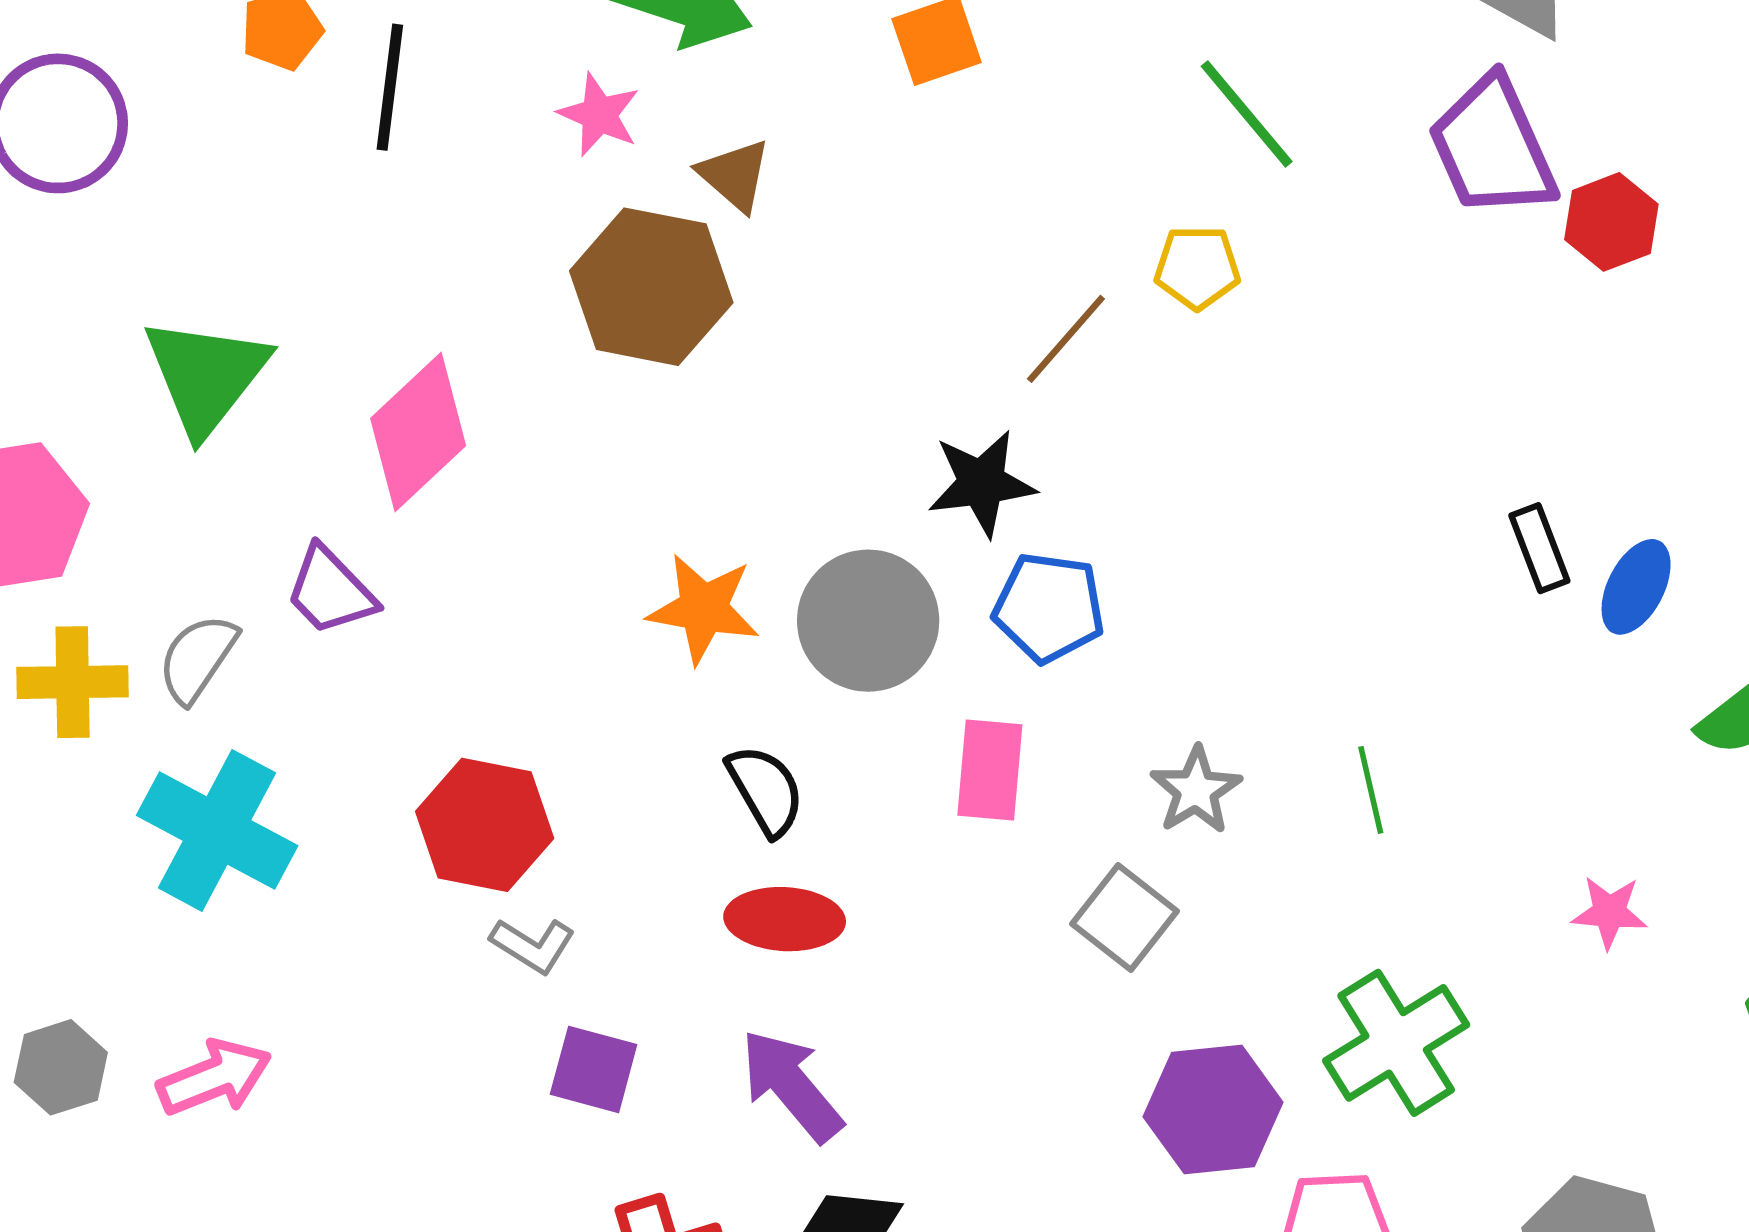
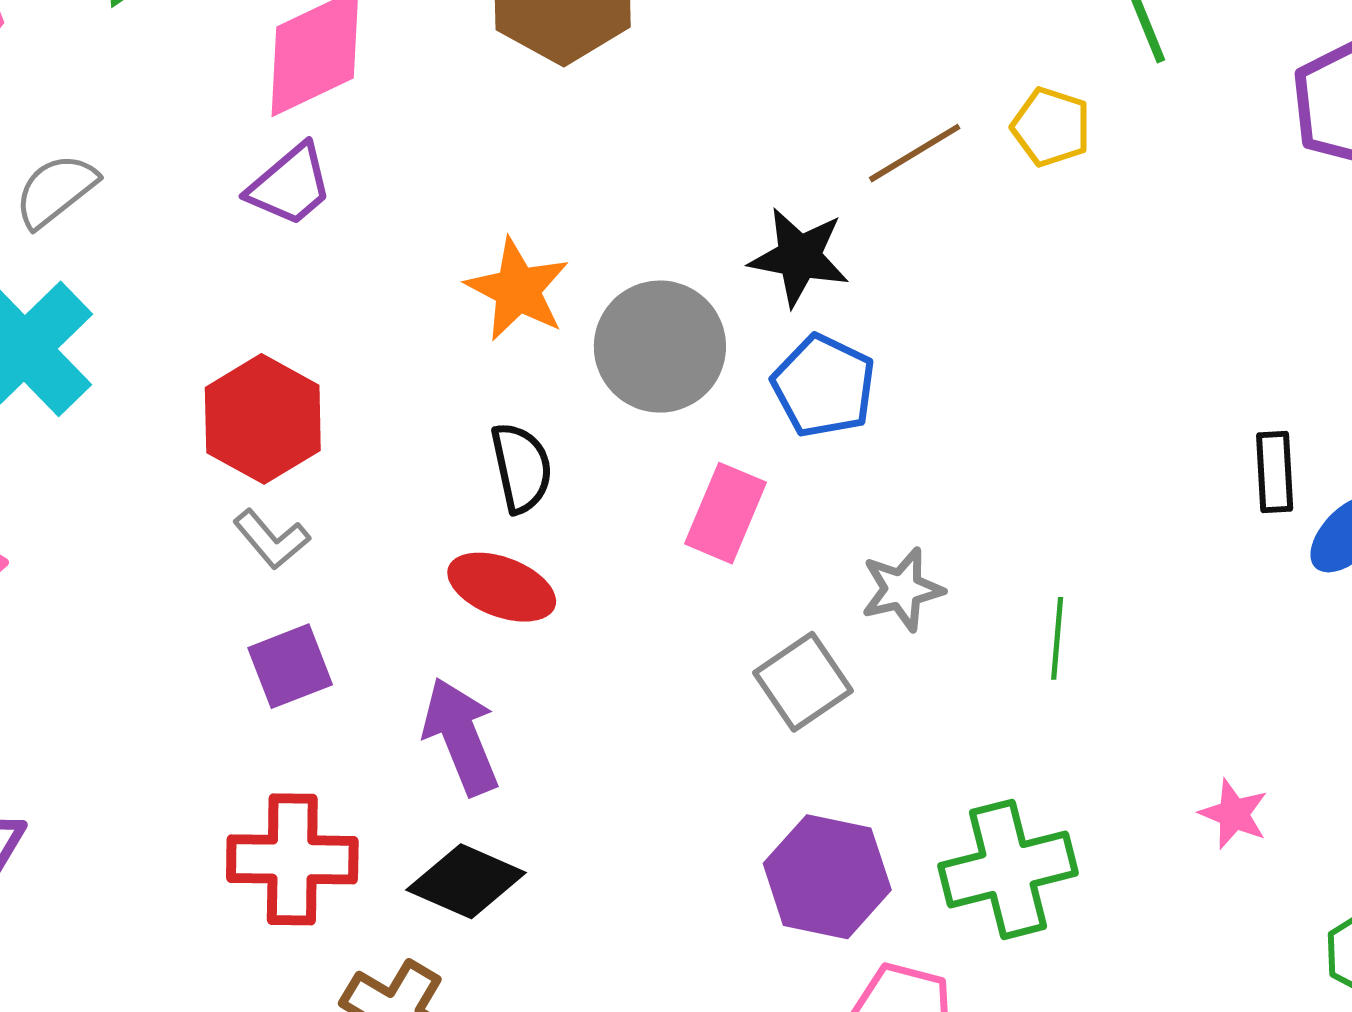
purple trapezoid: (330, 591) -> (290, 185), moved, turned -104
purple square: (594, 1069) -> (290, 666), turned 36

